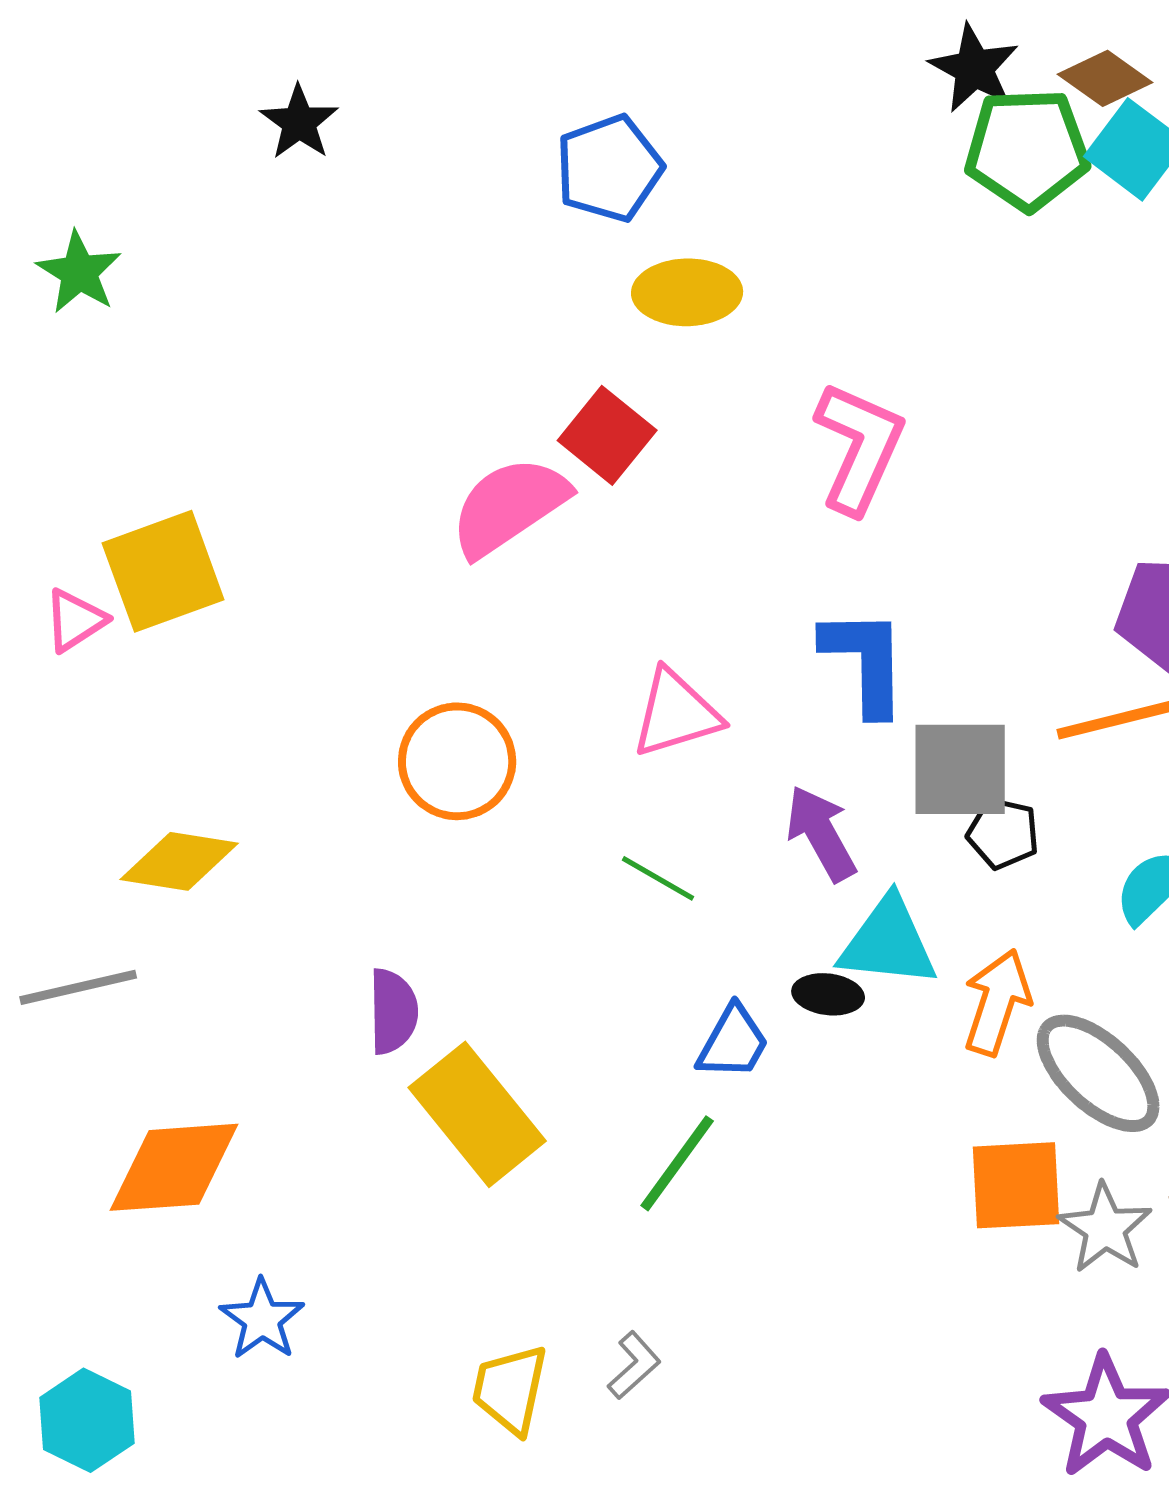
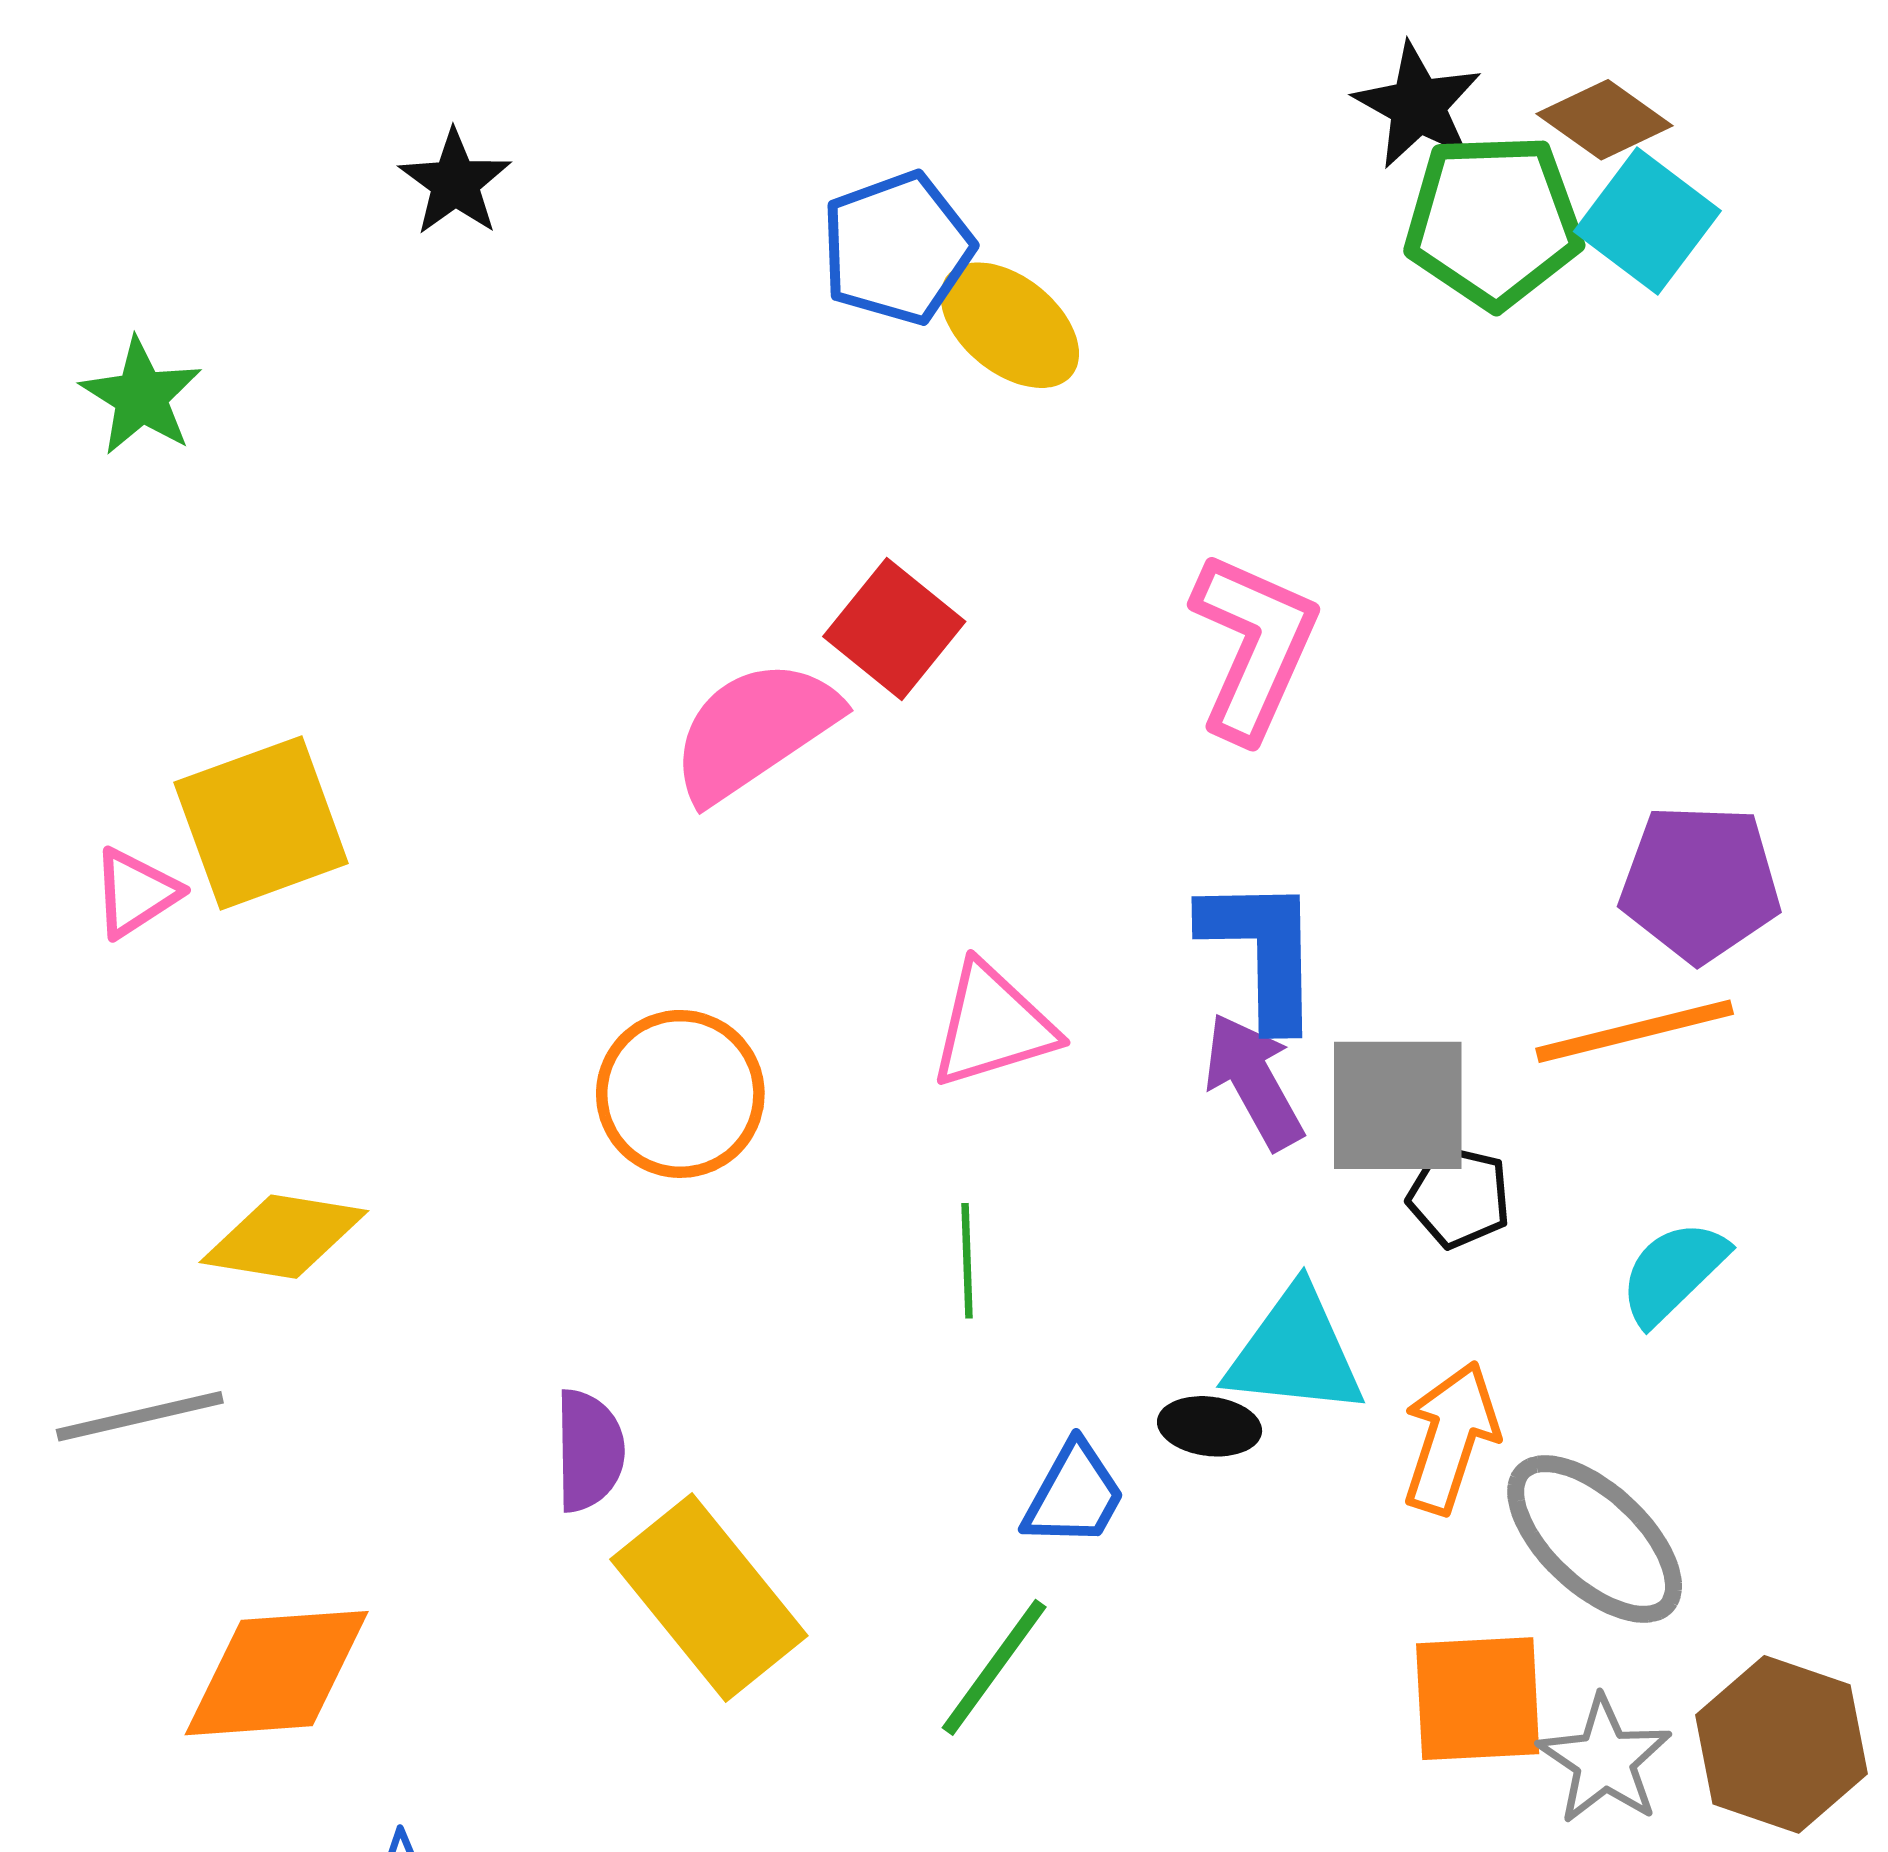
yellow ellipse: (687, 292) -> (1010, 325), moved, turned 40
purple arrow: (821, 833) -> (1254, 1081), moved
green line: (658, 878) -> (967, 1261), turned 58

